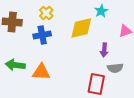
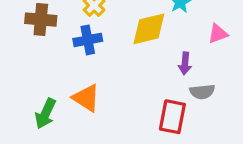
green arrow: (15, 65) -> (45, 114), moved, turned -72
orange triangle: (41, 72) -> (86, 98), turned 30

